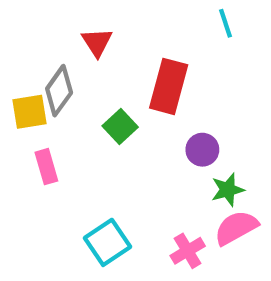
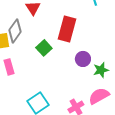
green star: (228, 190) -> (101, 70), moved

